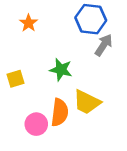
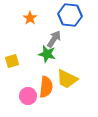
orange star: (29, 23) -> (30, 18), moved
gray arrow: (104, 45) -> (54, 39), moved

